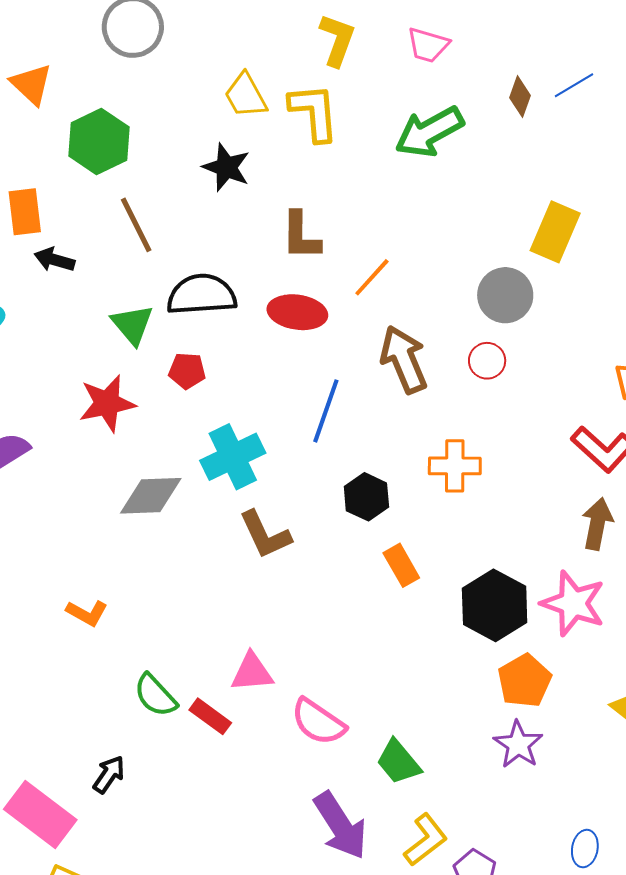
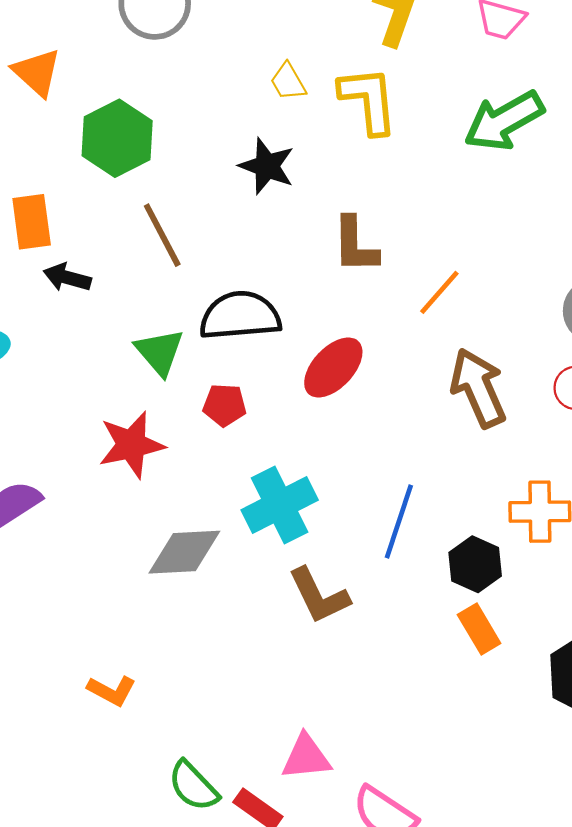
yellow trapezoid: (246, 96) -> (288, 82), size x0.7
red ellipse: (297, 312) -> (333, 367), moved, turned -54
blue line: (326, 411) -> (399, 521), moved
black hexagon: (366, 497) -> (475, 564), moved

